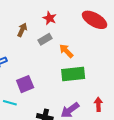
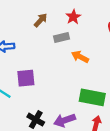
orange arrow: (66, 51) -> (80, 57), turned -35
green rectangle: (73, 74) -> (92, 97), moved

